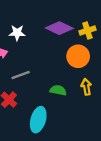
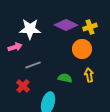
white star: (17, 33) -> (30, 29), size x1.5

